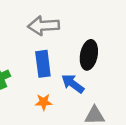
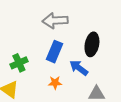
blue rectangle: (43, 64) -> (55, 52), turned 30

